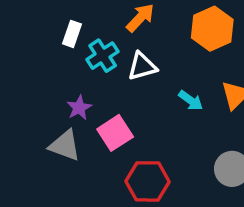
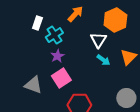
white triangle: (142, 66) -> (98, 40), moved, turned -42
purple star: (79, 108) -> (57, 56), moved

